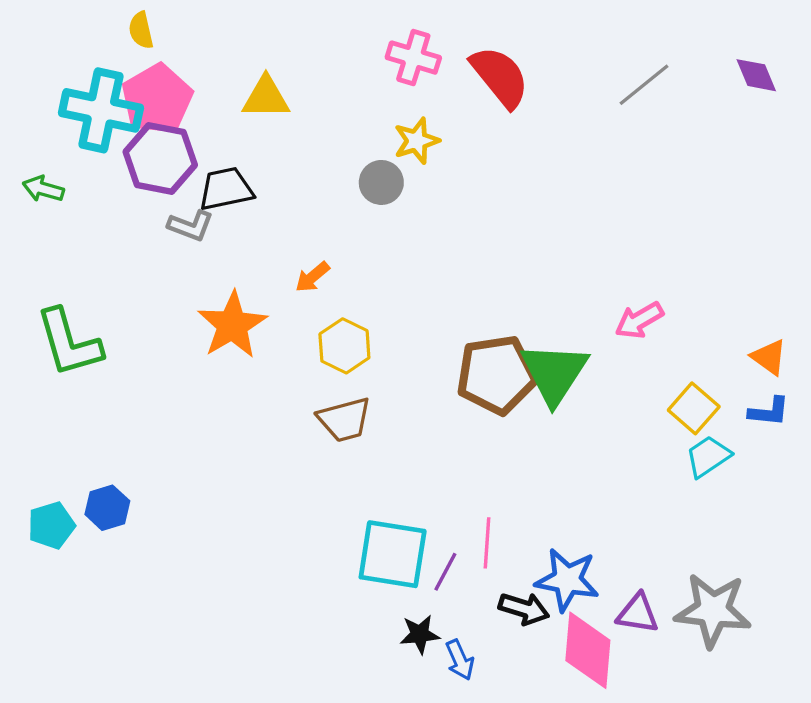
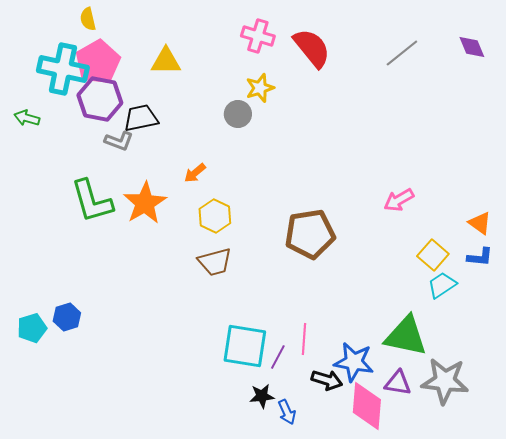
green L-shape: (69, 343) -> (92, 201), moved
green triangle: (554, 373) -> (406, 336), moved, turned -51

